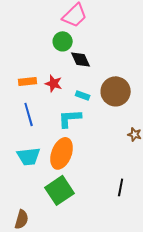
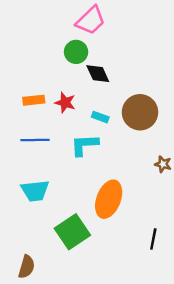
blue line: (29, 114) -> (35, 140), turned -75
orange ellipse: (62, 153) -> (109, 199), moved
black line: (121, 187) -> (153, 239), moved

